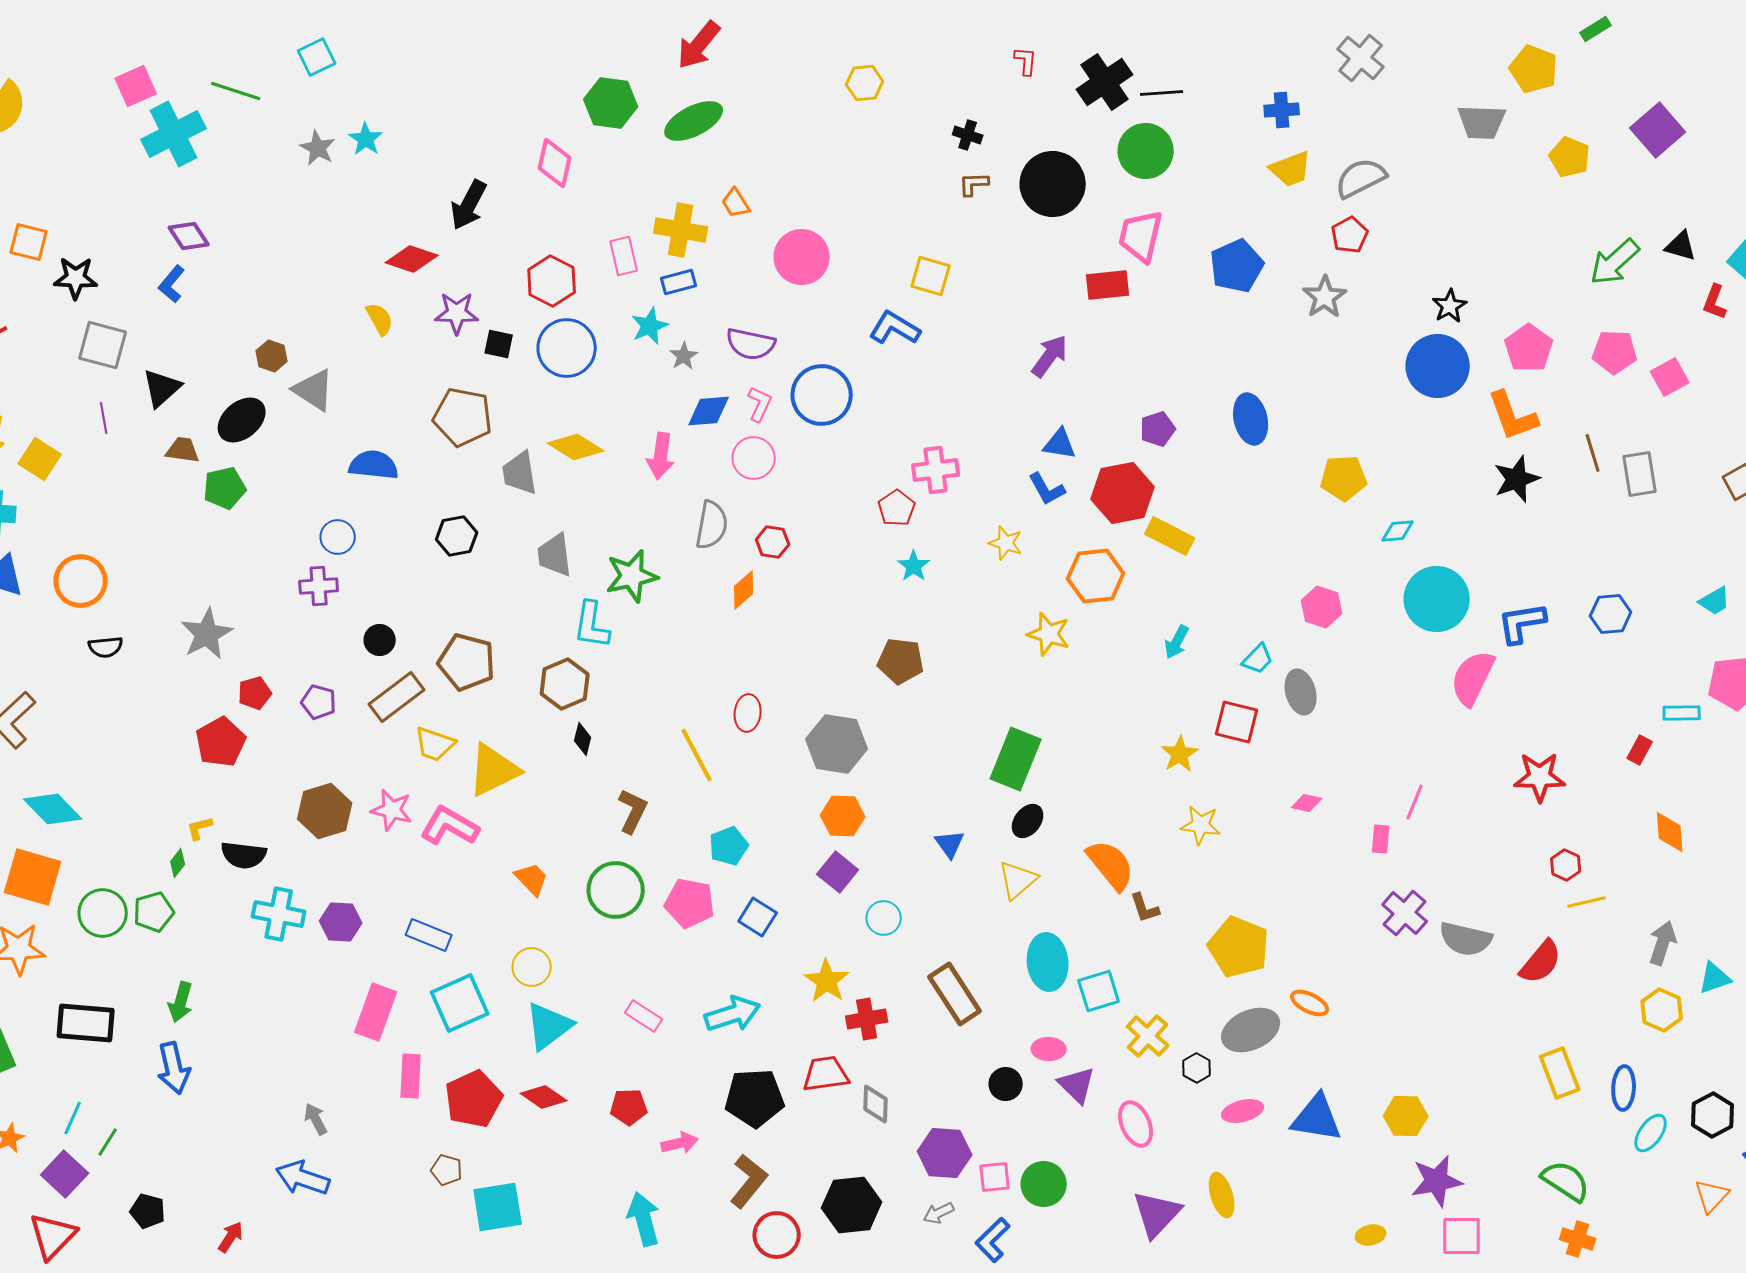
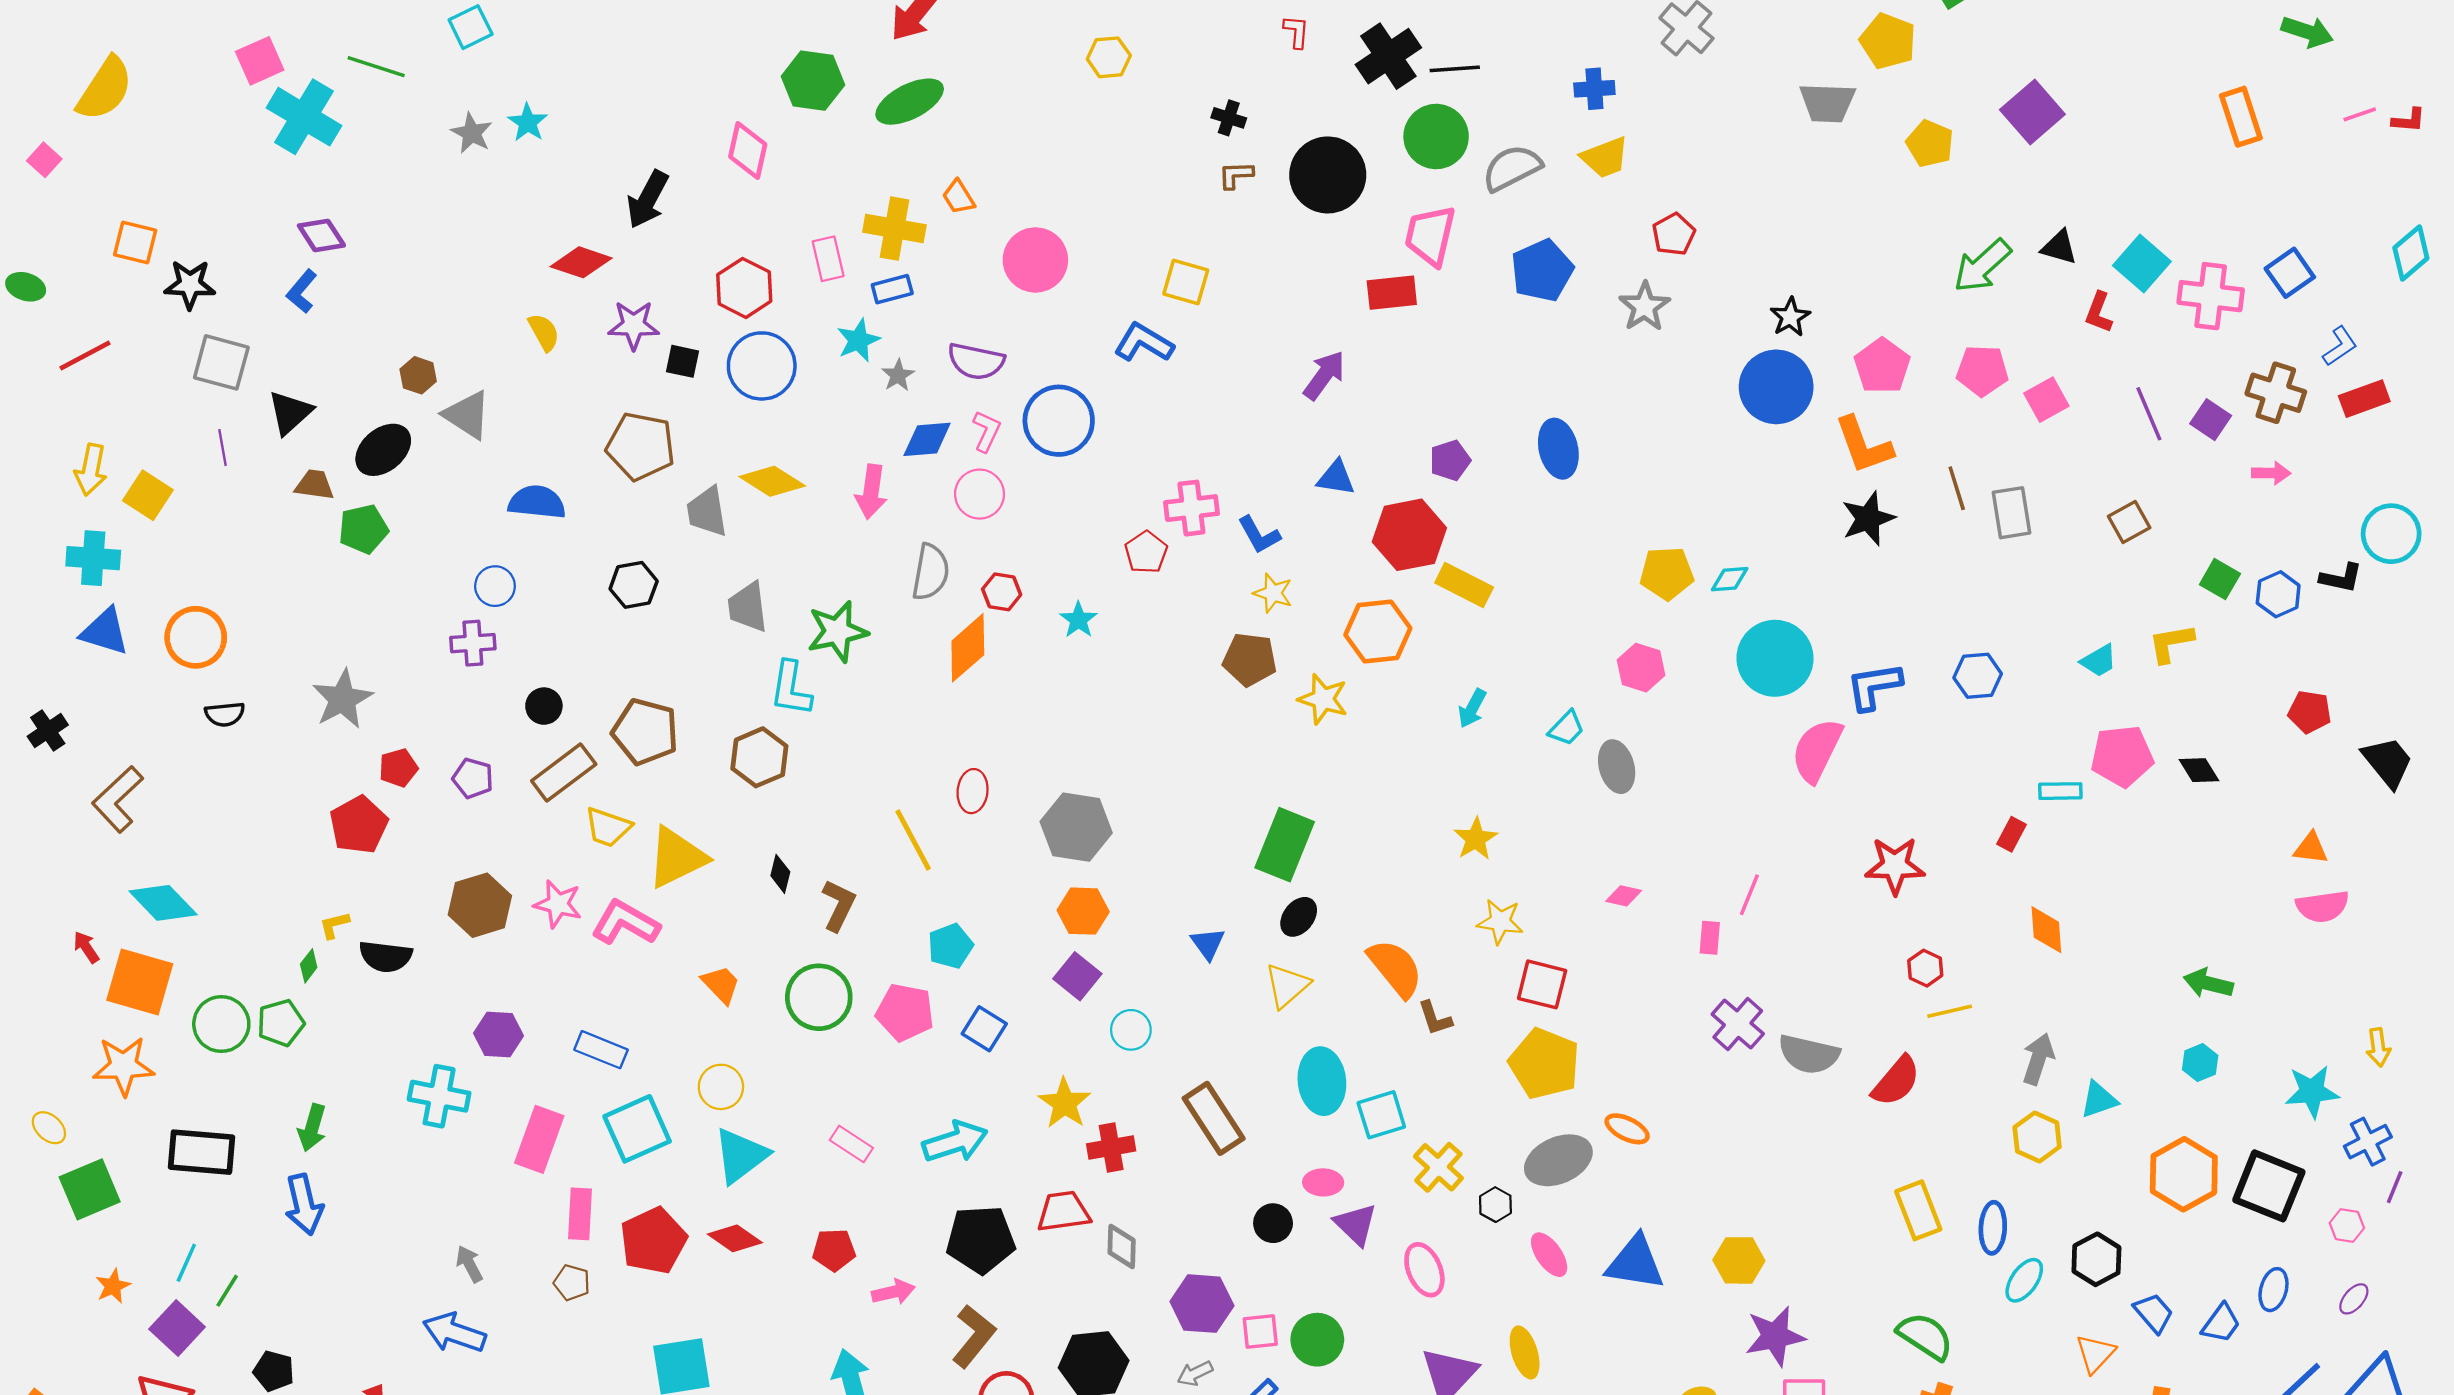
cyan cross: (174, 134) -> (304, 117), turned -32
gray semicircle: (1361, 178) -> (1512, 168), moved
yellow pentagon: (1344, 478) -> (1667, 573), moved
blue L-shape: (1047, 489) -> (1259, 535), moved
cyan star: (914, 566) -> (1079, 620), moved
orange diamond: (744, 590) -> (968, 648), size x1.5
brown pentagon: (901, 661) -> (1250, 659), moved
red square: (1237, 722) -> (1542, 984), moved
black diamond: (583, 739) -> (780, 874), moved
cyan cross: (279, 914) -> (439, 1096), moved
pink ellipse: (1243, 1111) -> (1549, 1255), turned 69
brown pentagon: (447, 1170) -> (572, 1283), moved

